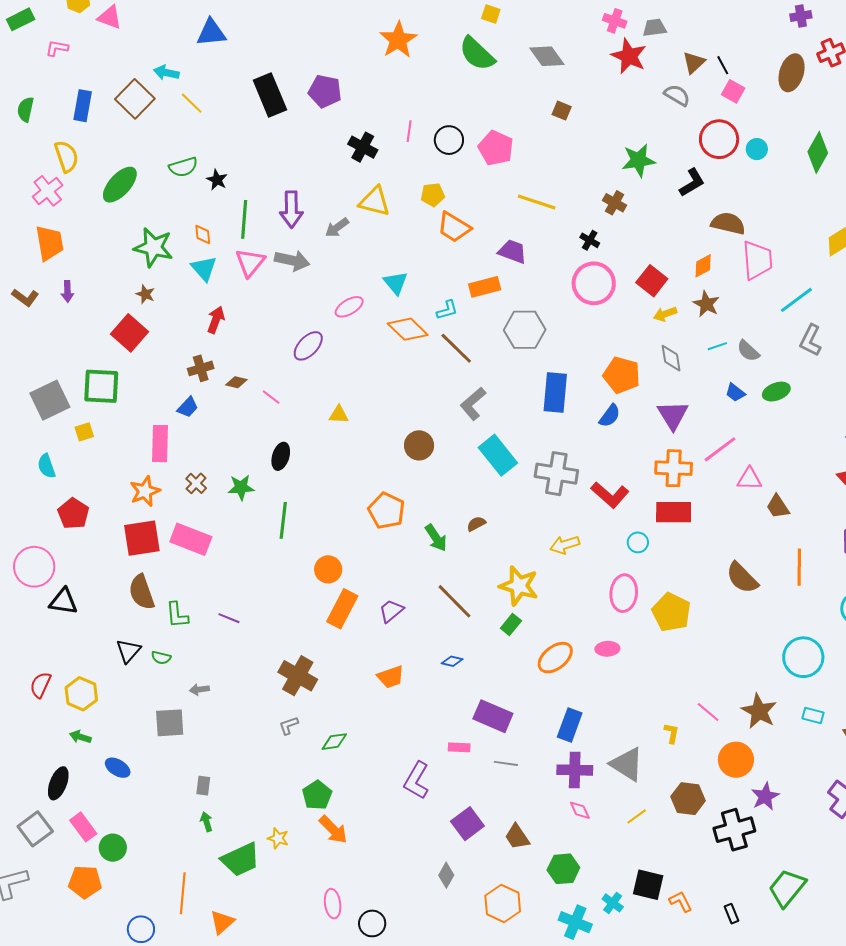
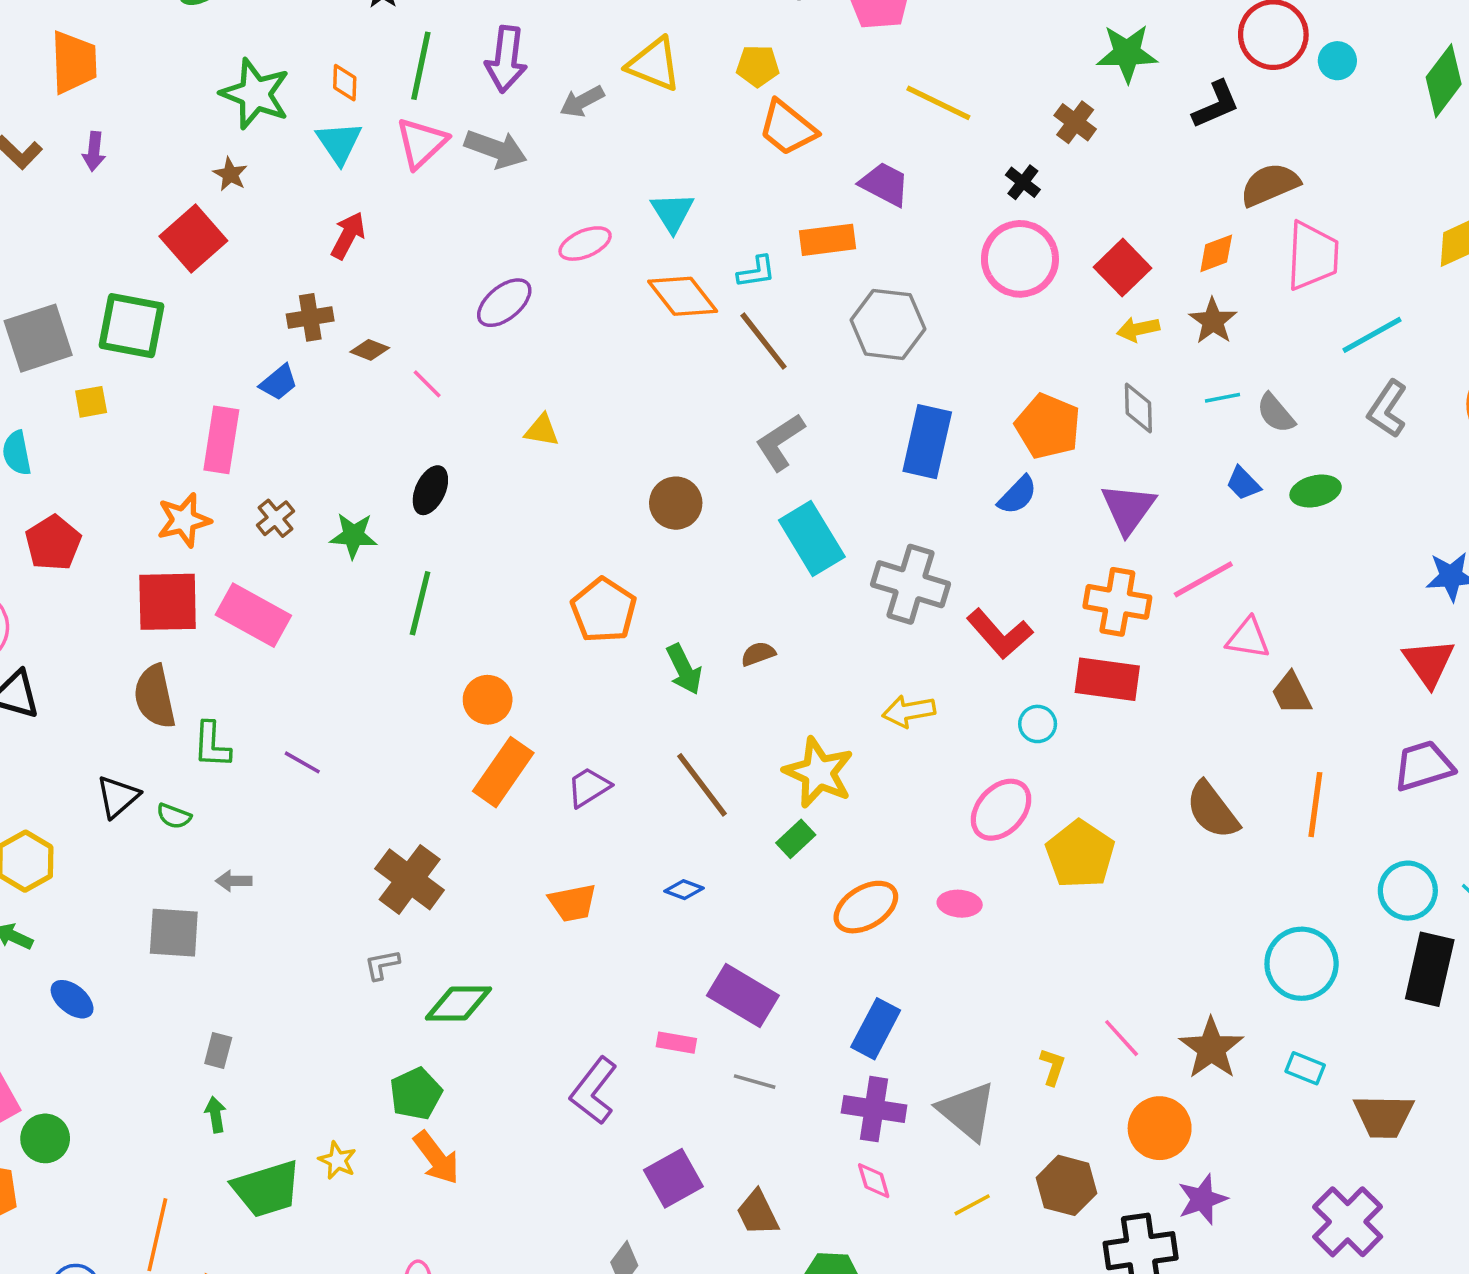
brown semicircle: (728, 223) -> (1270, 185), turned -44
pink ellipse: (624, 593) -> (1001, 810), turned 30
green diamond: (334, 742) -> (458, 1003), size x1.4

